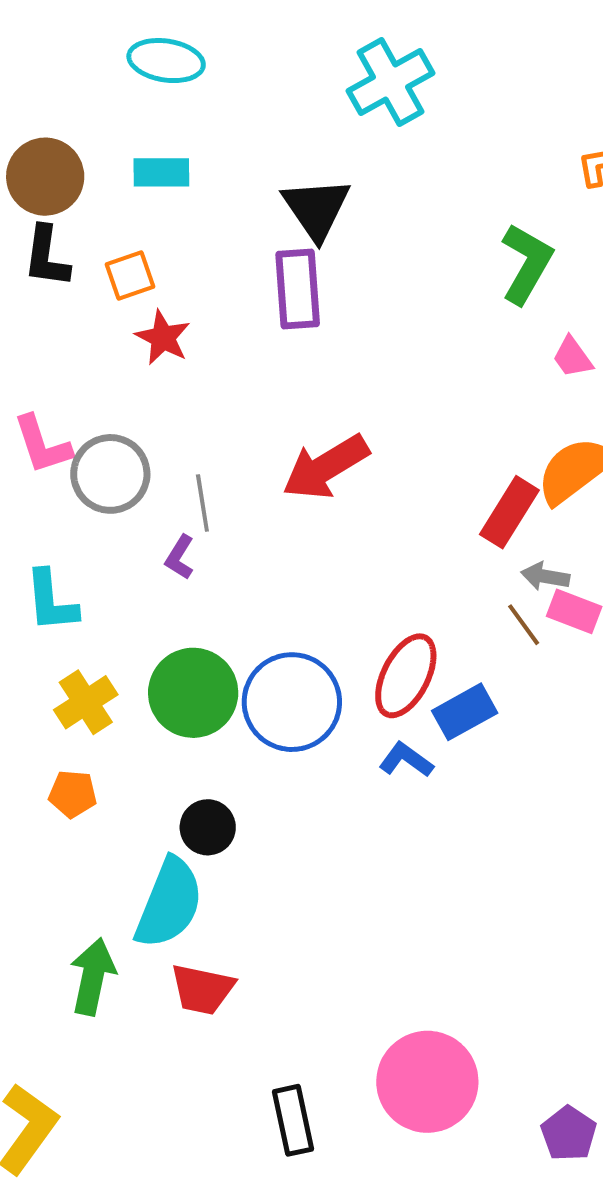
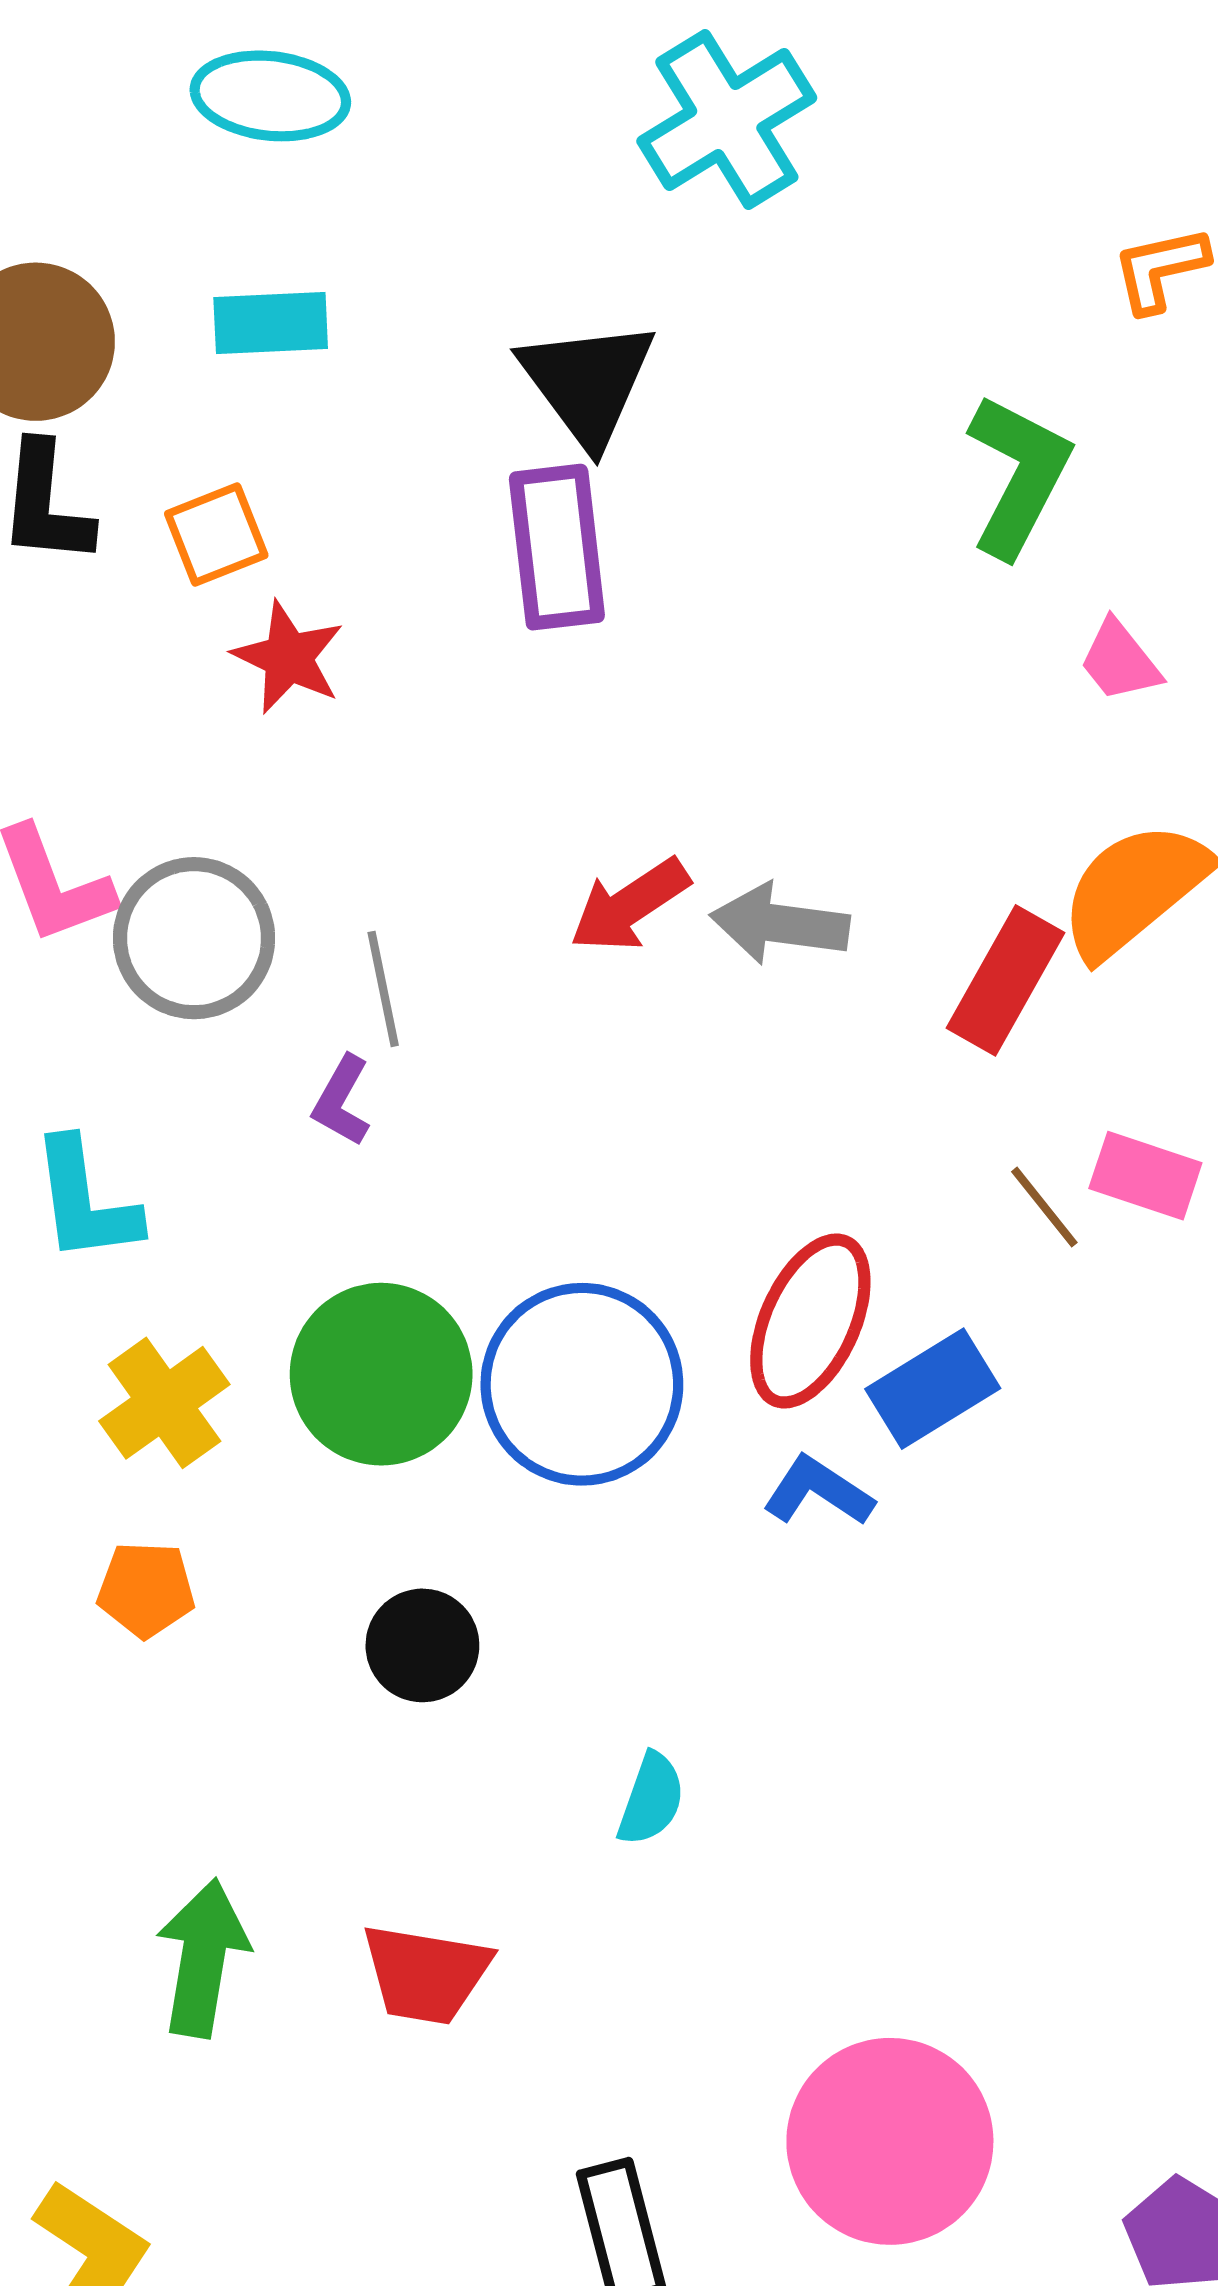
red arrow: (326, 467) -> (630, 905), size x0.7
gray arrow: (545, 576) -> (780, 924), moved, size x1.4
cyan semicircle: (169, 903) -> (651, 1799), moved, size x0.5

